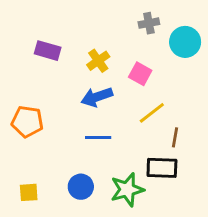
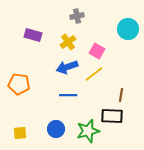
gray cross: (149, 23) -> (77, 16), moved
yellow line: (152, 113) -> (94, 74), moved

